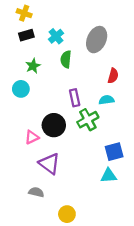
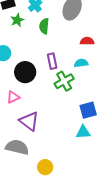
green star: (33, 66) -> (17, 20), moved
red semicircle: (113, 76) -> (87, 41), turned -104
black circle: (54, 125) -> (25, 72), moved
gray semicircle: (36, 192) -> (17, 147), size x1.6

